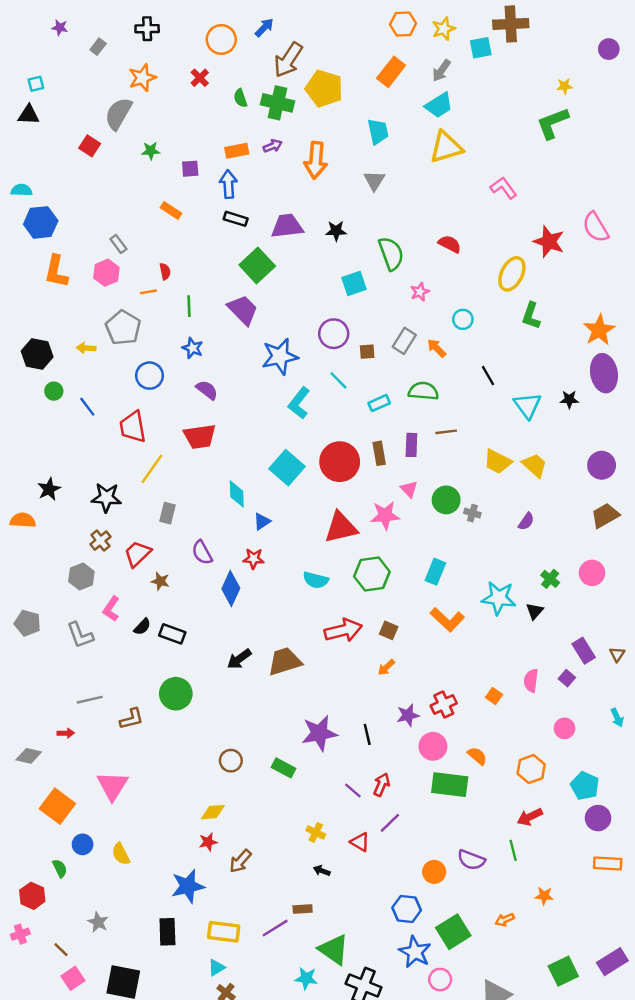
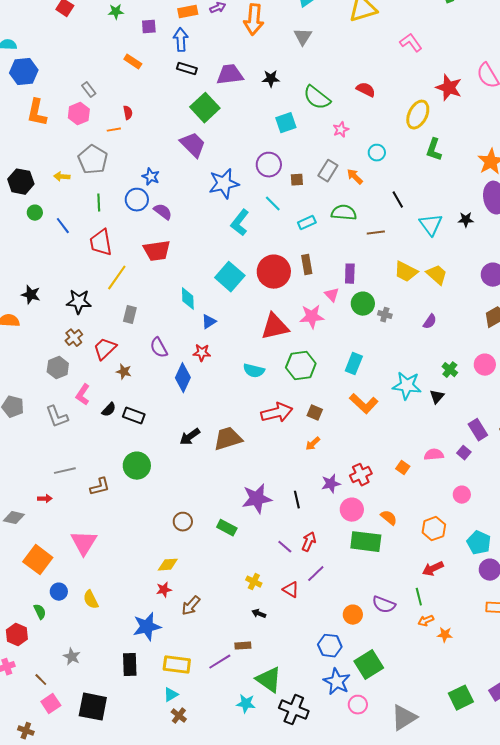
green semicircle: (391, 254) -> (317, 98), turned 148
green line: (189, 306) -> (99, 203), moved
blue circle: (149, 376) -> (137, 200), moved
brown line: (446, 432) -> (376, 233), moved
purple rectangle: (411, 445) -> (350, 274), moved
black star: (49, 489) -> (31, 295), turned -30
pink semicircle: (531, 681) -> (434, 455), turned 78
orange arrow: (505, 920) -> (426, 621), moved

